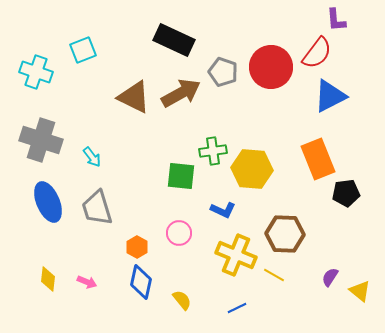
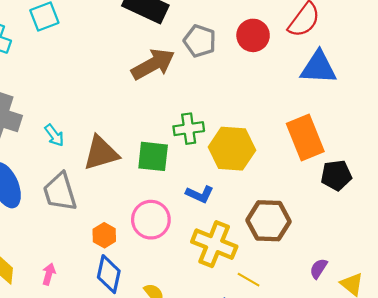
red circle: (271, 67) -> (253, 35), size x0.7
blue triangle: (330, 96) -> (319, 68), turned 30
brown triangle: (134, 97) -> (101, 153), moved, turned -42
pink circle: (179, 233) -> (151, 220), size x1.4
yellow line: (274, 275) -> (249, 280), moved
pink arrow: (87, 282) -> (49, 274), turned -96

